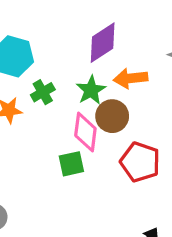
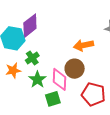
purple diamond: (103, 43) -> (30, 26), moved
green star: (91, 90) -> (37, 80), moved

